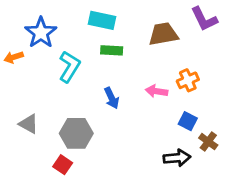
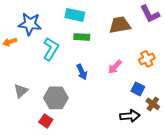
blue star: (41, 33) -> (30, 24), turned -30
orange cross: (188, 80) -> (147, 59), moved
pink arrow: (157, 91) -> (115, 67), turned -56
gray triangle: (29, 124) -> (21, 91), turned 49

